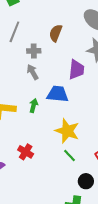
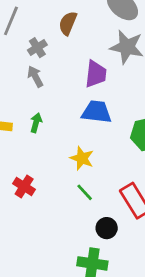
gray cross: (34, 51) -> (37, 48), turned -32
blue trapezoid: (58, 94) -> (97, 112), moved
yellow star: (67, 131) -> (82, 158), size x0.7

